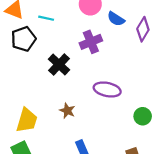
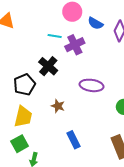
cyan line: (46, 18) -> (55, 36), moved
black pentagon: (23, 39) -> (25, 85), moved

